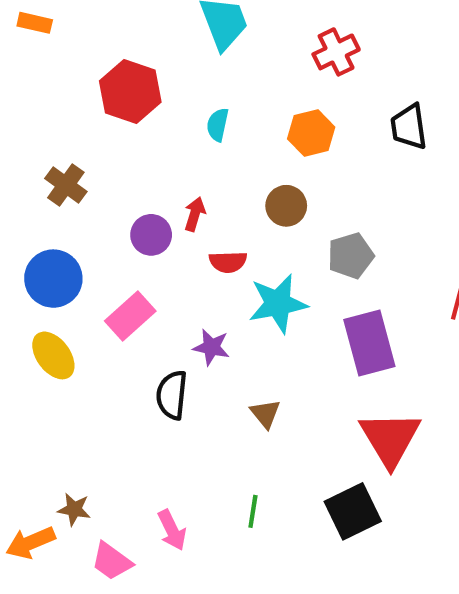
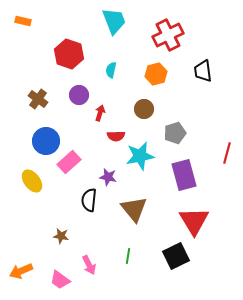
red cross: (336, 52) -> (168, 35), size x1.4
purple circle: (151, 235) -> (79, 95), moved
blue circle: (53, 279) -> (46, 141), moved
brown triangle: (265, 414) -> (134, 209), size x1.8
brown star: (74, 509) -> (61, 236), moved

